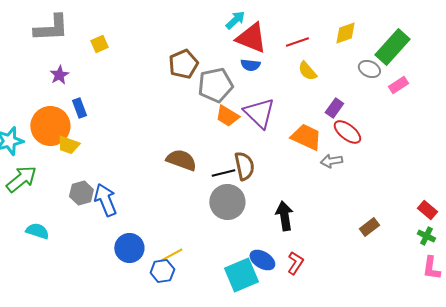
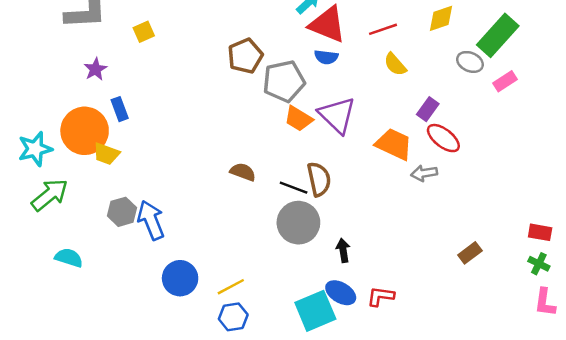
brown semicircle: (181, 160) -> (243, 172), size x0.7
black line: (223, 173) -> (294, 188), turned 35
red rectangle: (427, 210) -> (540, 232), turned -30
black arrow: (284, 216) -> (343, 250), moved, size x0.7
red L-shape: (295, 263) -> (381, 296), turned -115
blue hexagon: (162, 271) -> (233, 317), moved

